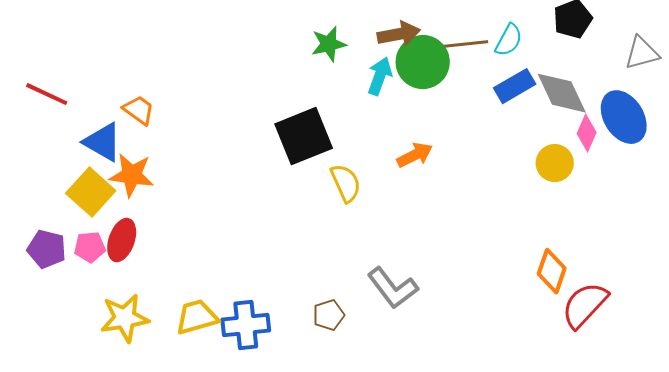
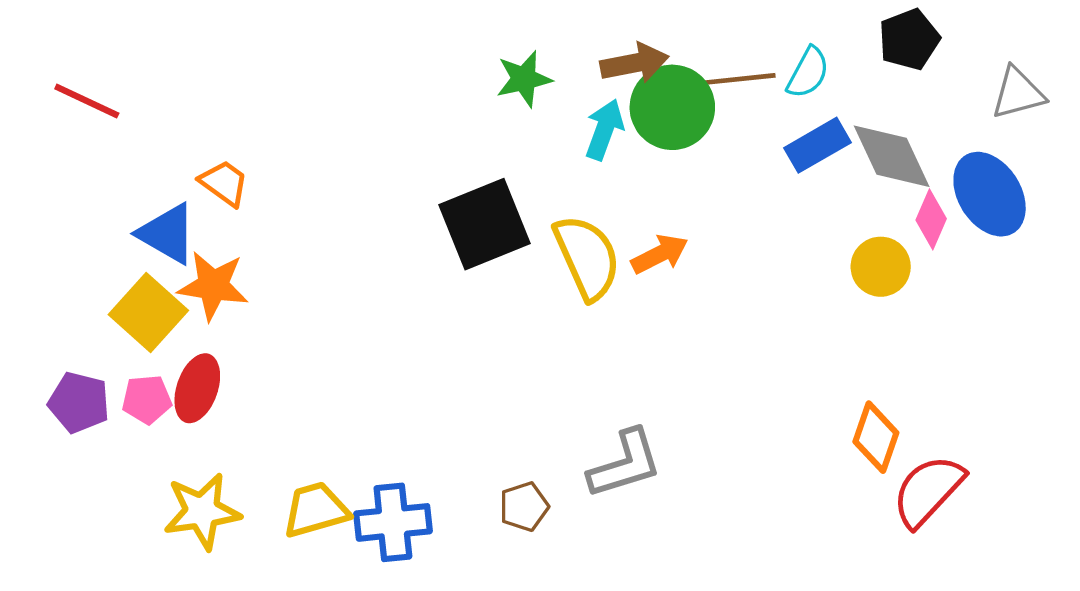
red line: (47, 94) -> (87, 101), moved
yellow semicircle: (346, 183) -> (587, 257), moved, size x1.4
gray L-shape: (393, 288) -> (625, 464), turned -70

